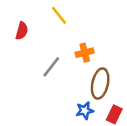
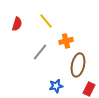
yellow line: (59, 15) -> (46, 21), moved
blue star: (85, 111) -> (56, 86), moved

